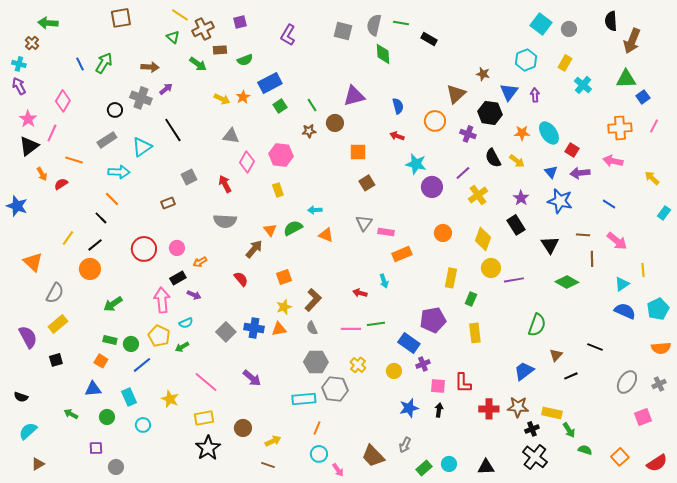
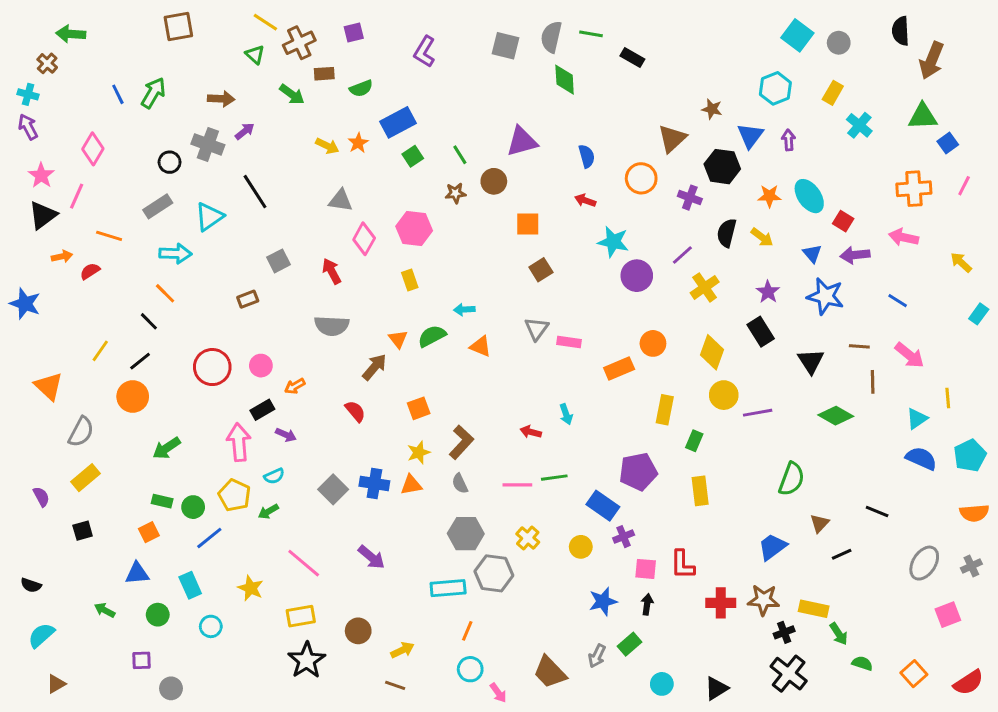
black semicircle: (493, 158) -> (727, 233), turned 42
orange arrow: (42, 174) -> (62, 256), turned -72
orange rectangle: (402, 254) -> (619, 368), moved
purple semicircle: (28, 337) -> (41, 497), size x0.6
orange square: (101, 361) -> (149, 532), turned 32
black triangle: (486, 467) -> (716, 688), turned -30
green rectangle: (424, 468) -> (629, 644), moved

